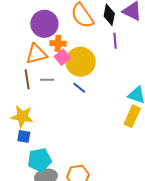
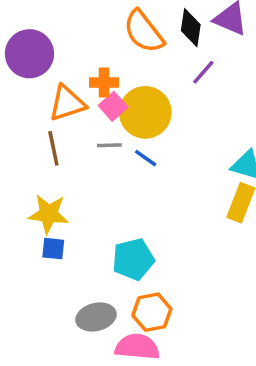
purple circle: (44, 24) -> (29, 54), moved
purple line: (115, 41) -> (203, 72), turned 49
gray line: (47, 80) -> (109, 145), moved
cyan pentagon: (39, 160) -> (133, 259), moved

